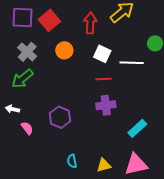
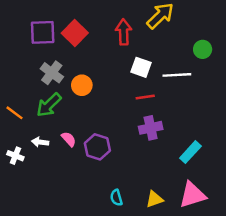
orange circle: (64, 50) -> (82, 85), moved
pink semicircle: (27, 128) -> (69, 139), moved

